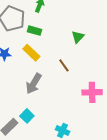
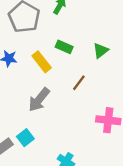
green rectangle: (35, 31) -> (64, 47), moved
brown line: (64, 65) -> (79, 83), turned 64

